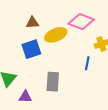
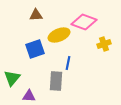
brown triangle: (32, 23) -> (36, 15), moved
blue line: (87, 63) -> (68, 63), moved

